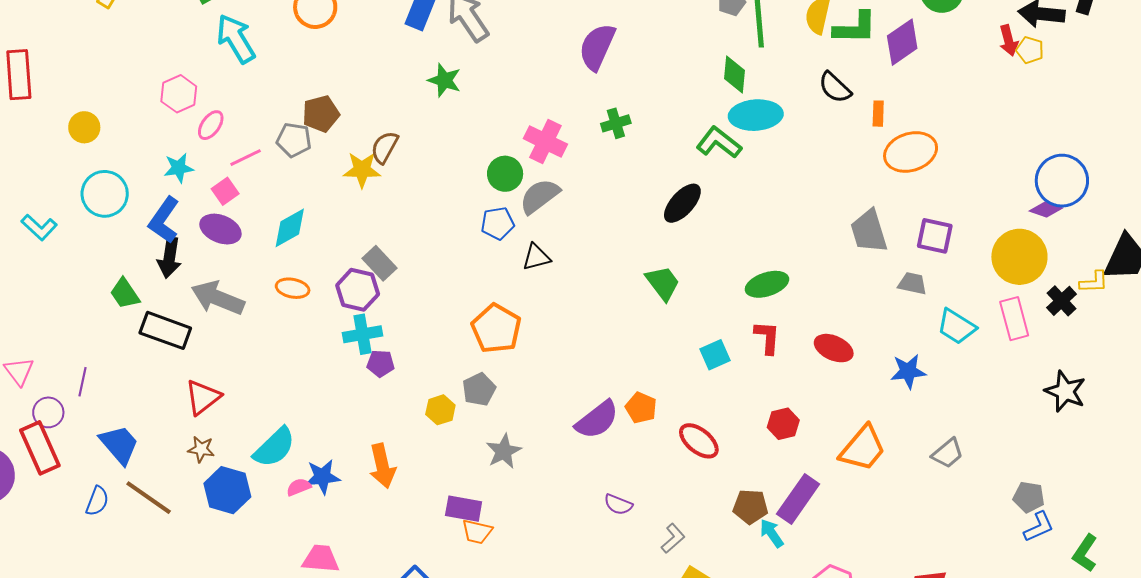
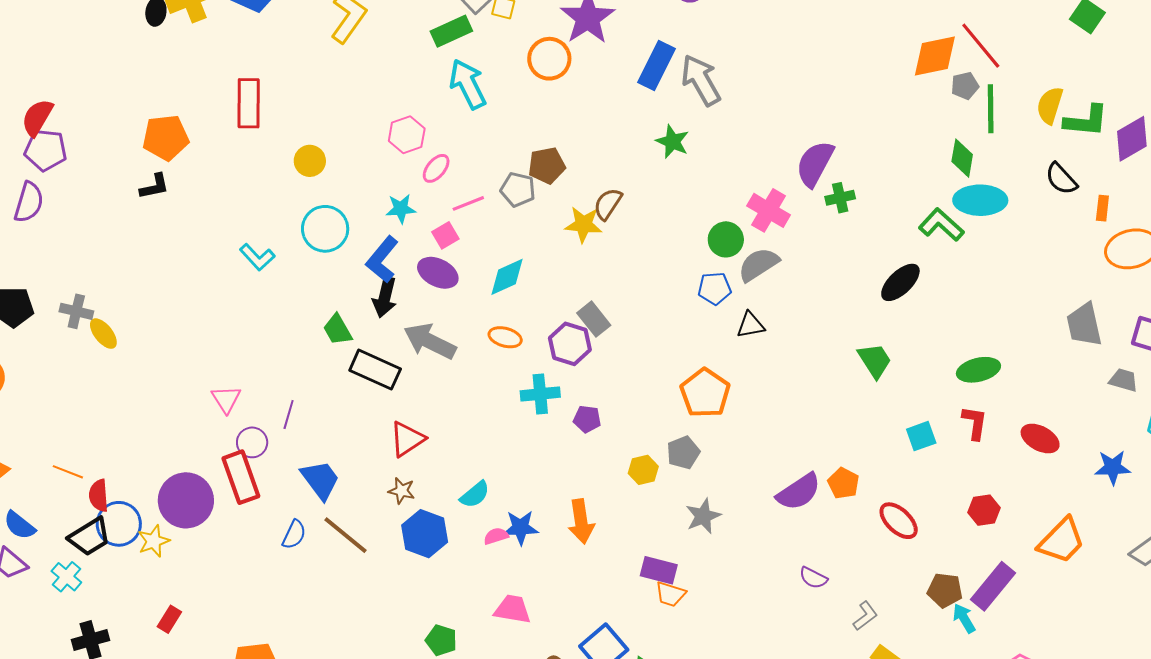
purple semicircle: (597, 47) -> (815, 164), moved
cyan cross: (363, 334) -> (540, 394), moved
cyan semicircle: (274, 447) -> (475, 495), size x0.7

